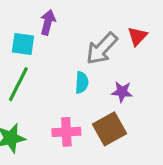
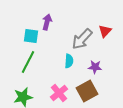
pink cross: (66, 132) -> (59, 93), turned -36

